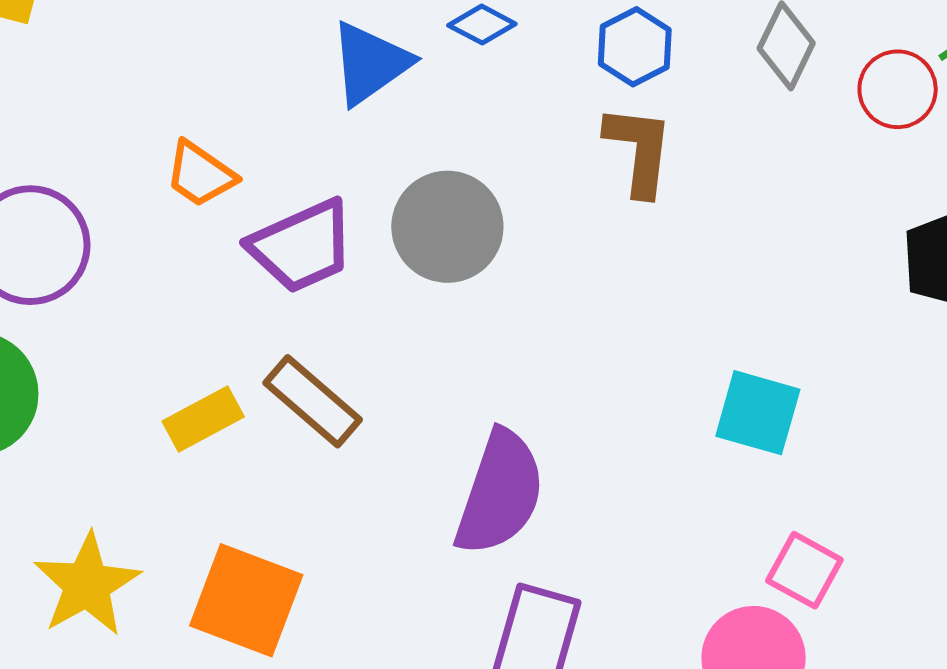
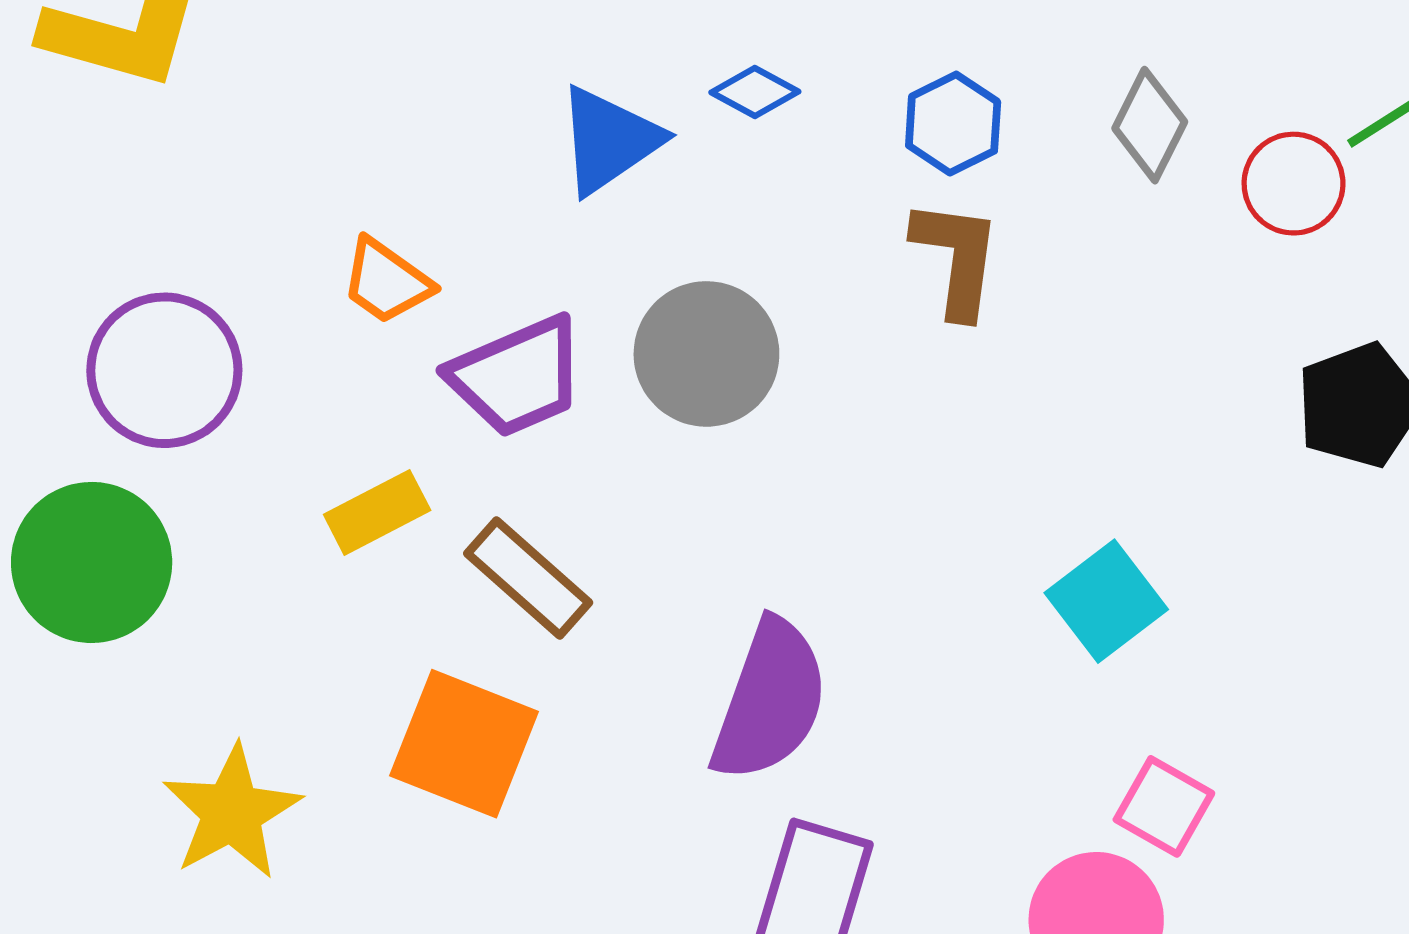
cyan square: (758, 413) -> (1106, 601), turned 36
yellow rectangle: (203, 419) -> (377, 512), moved
orange square: (246, 600) -> (464, 744), moved

